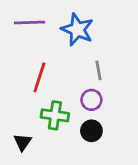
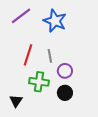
purple line: (30, 23) -> (21, 16), turned -35
gray line: (98, 70) -> (50, 56), moved

